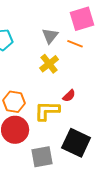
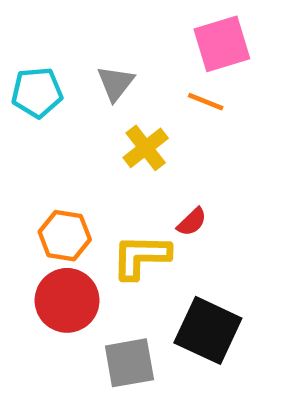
gray triangle: (50, 36) -> (116, 83), moved

